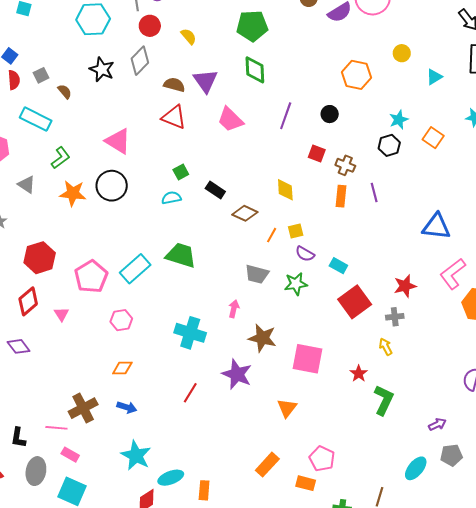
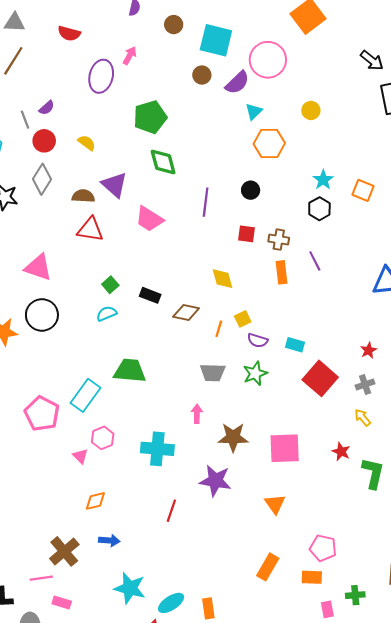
cyan triangle: (434, 77) -> (254, 111), moved
red star: (405, 286) -> (369, 350), size x0.7
pink triangle: (61, 314) -> (80, 456), moved
pink hexagon: (121, 320) -> (103, 438), moved

